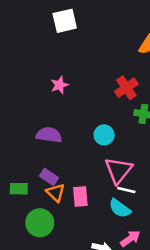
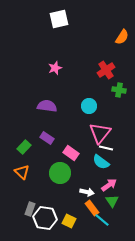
green rectangle: (19, 189) -> (24, 147), turned -48
orange triangle: (56, 193) -> (22, 172), moved
pink rectangle: (80, 197) -> (71, 153), turned -49
green circle: (40, 223) -> (60, 173), moved

